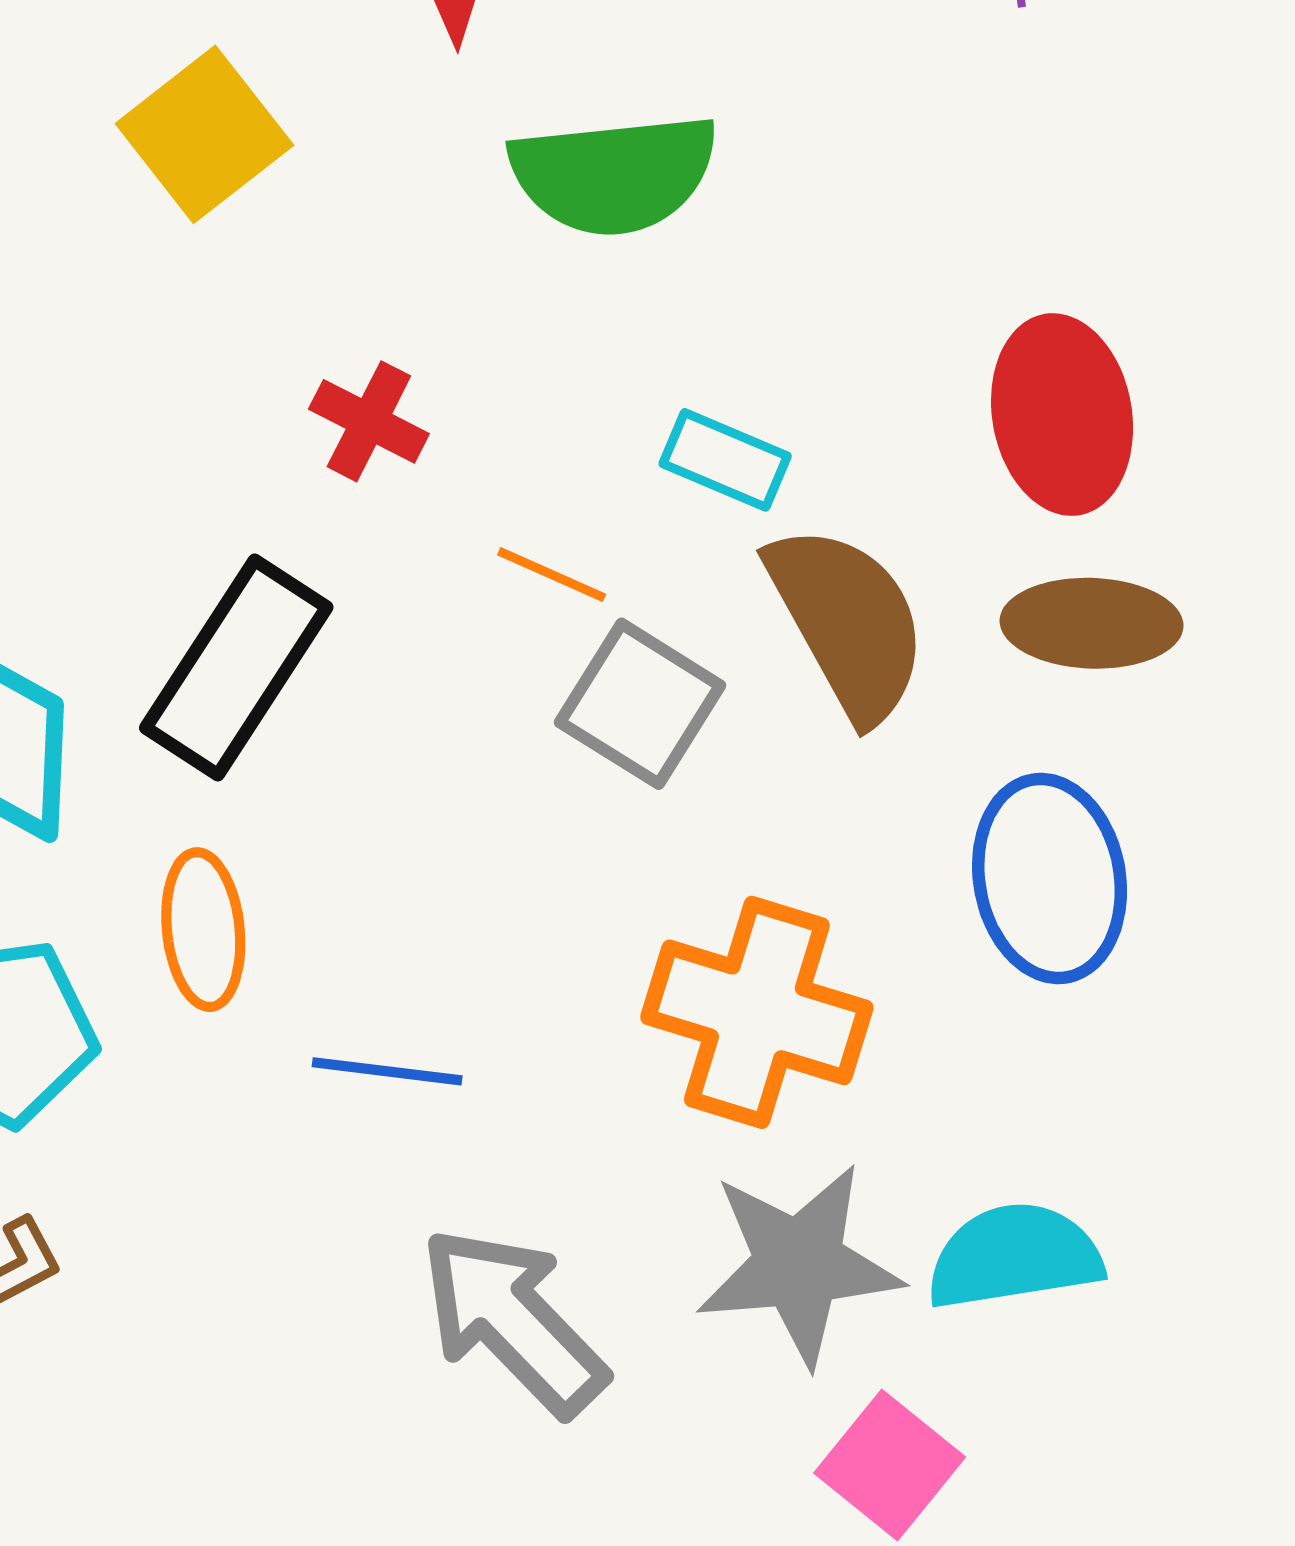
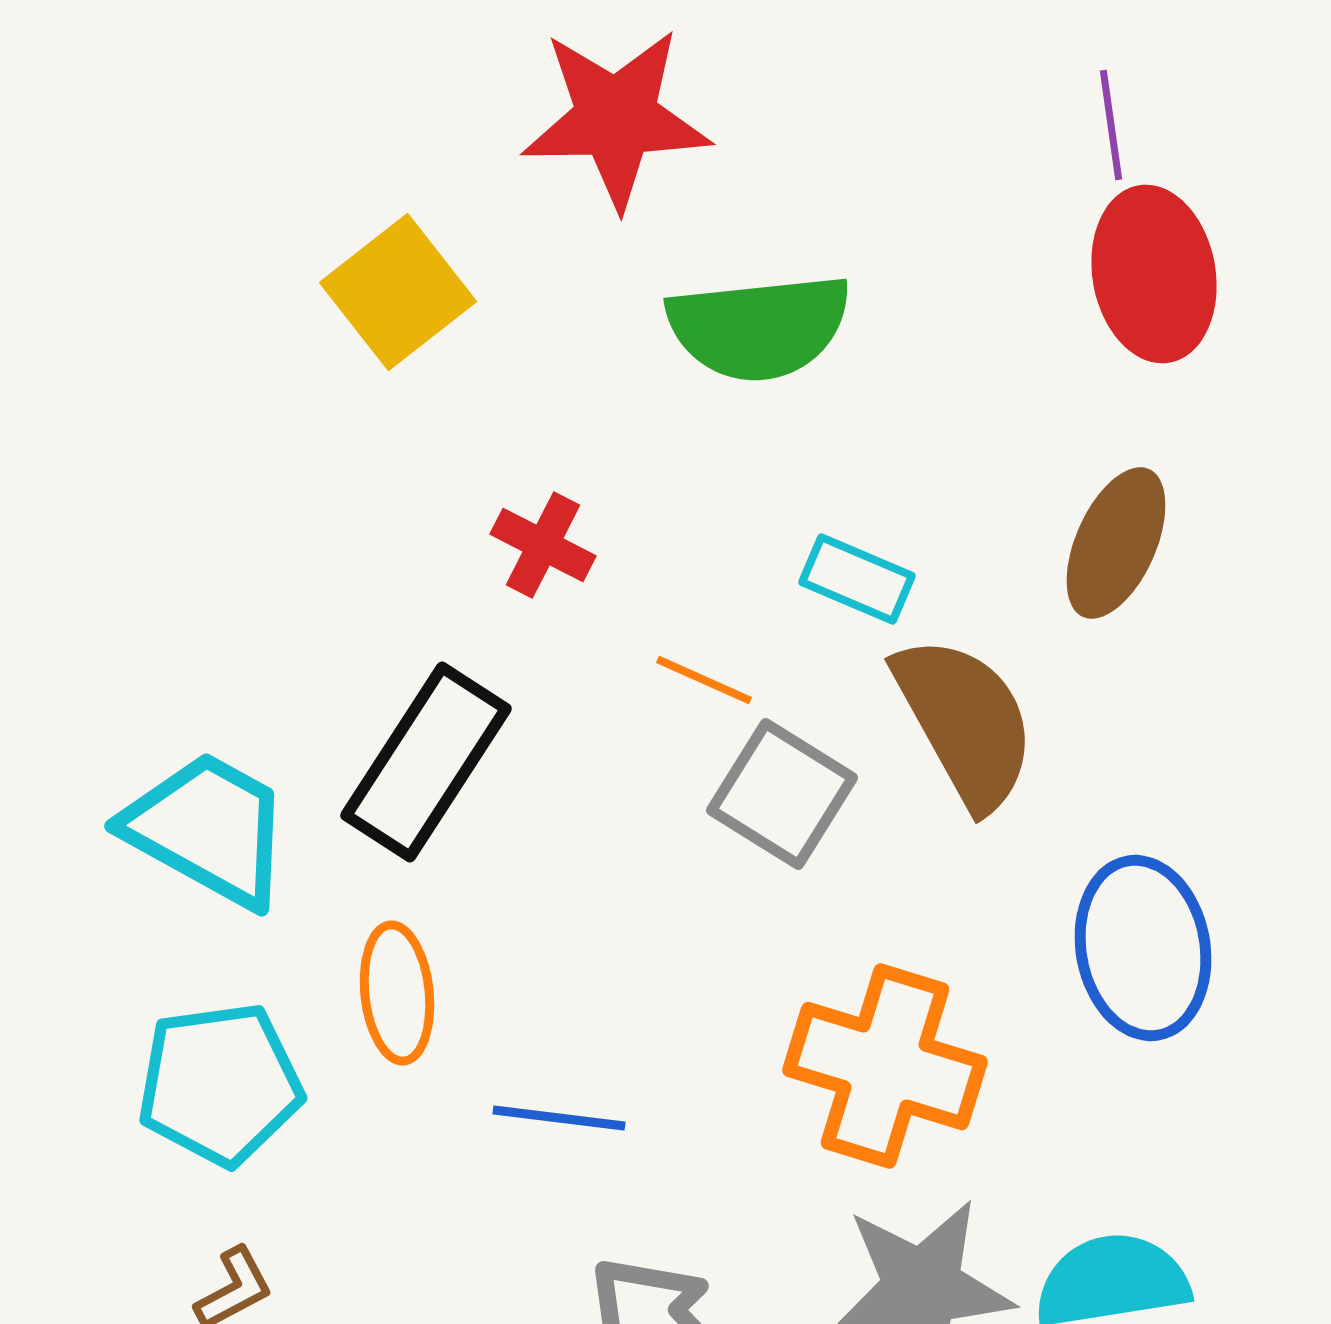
red ellipse: (1062, 415) -> (1154, 274), moved
brown ellipse: (1092, 623) -> (1116, 543), moved, turned -68

